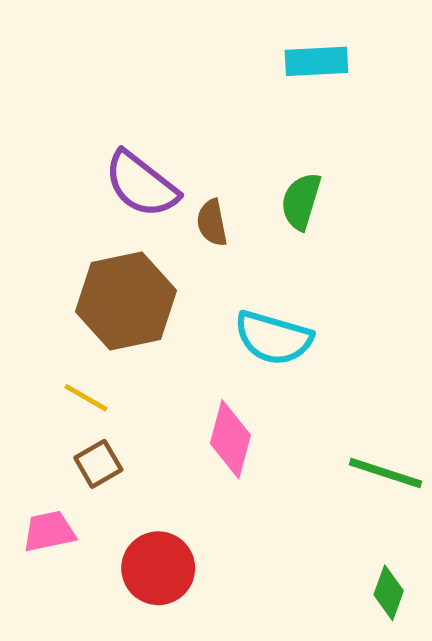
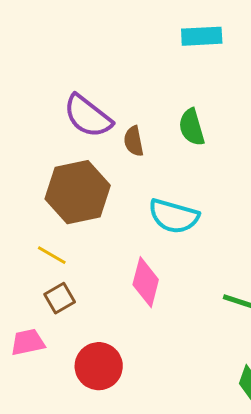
green semicircle: (301, 201) -> (192, 127), turned -33

